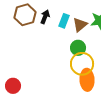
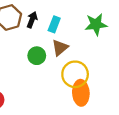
brown triangle: (80, 25) -> (60, 48), moved
green circle: (78, 48) -> (37, 56), moved

